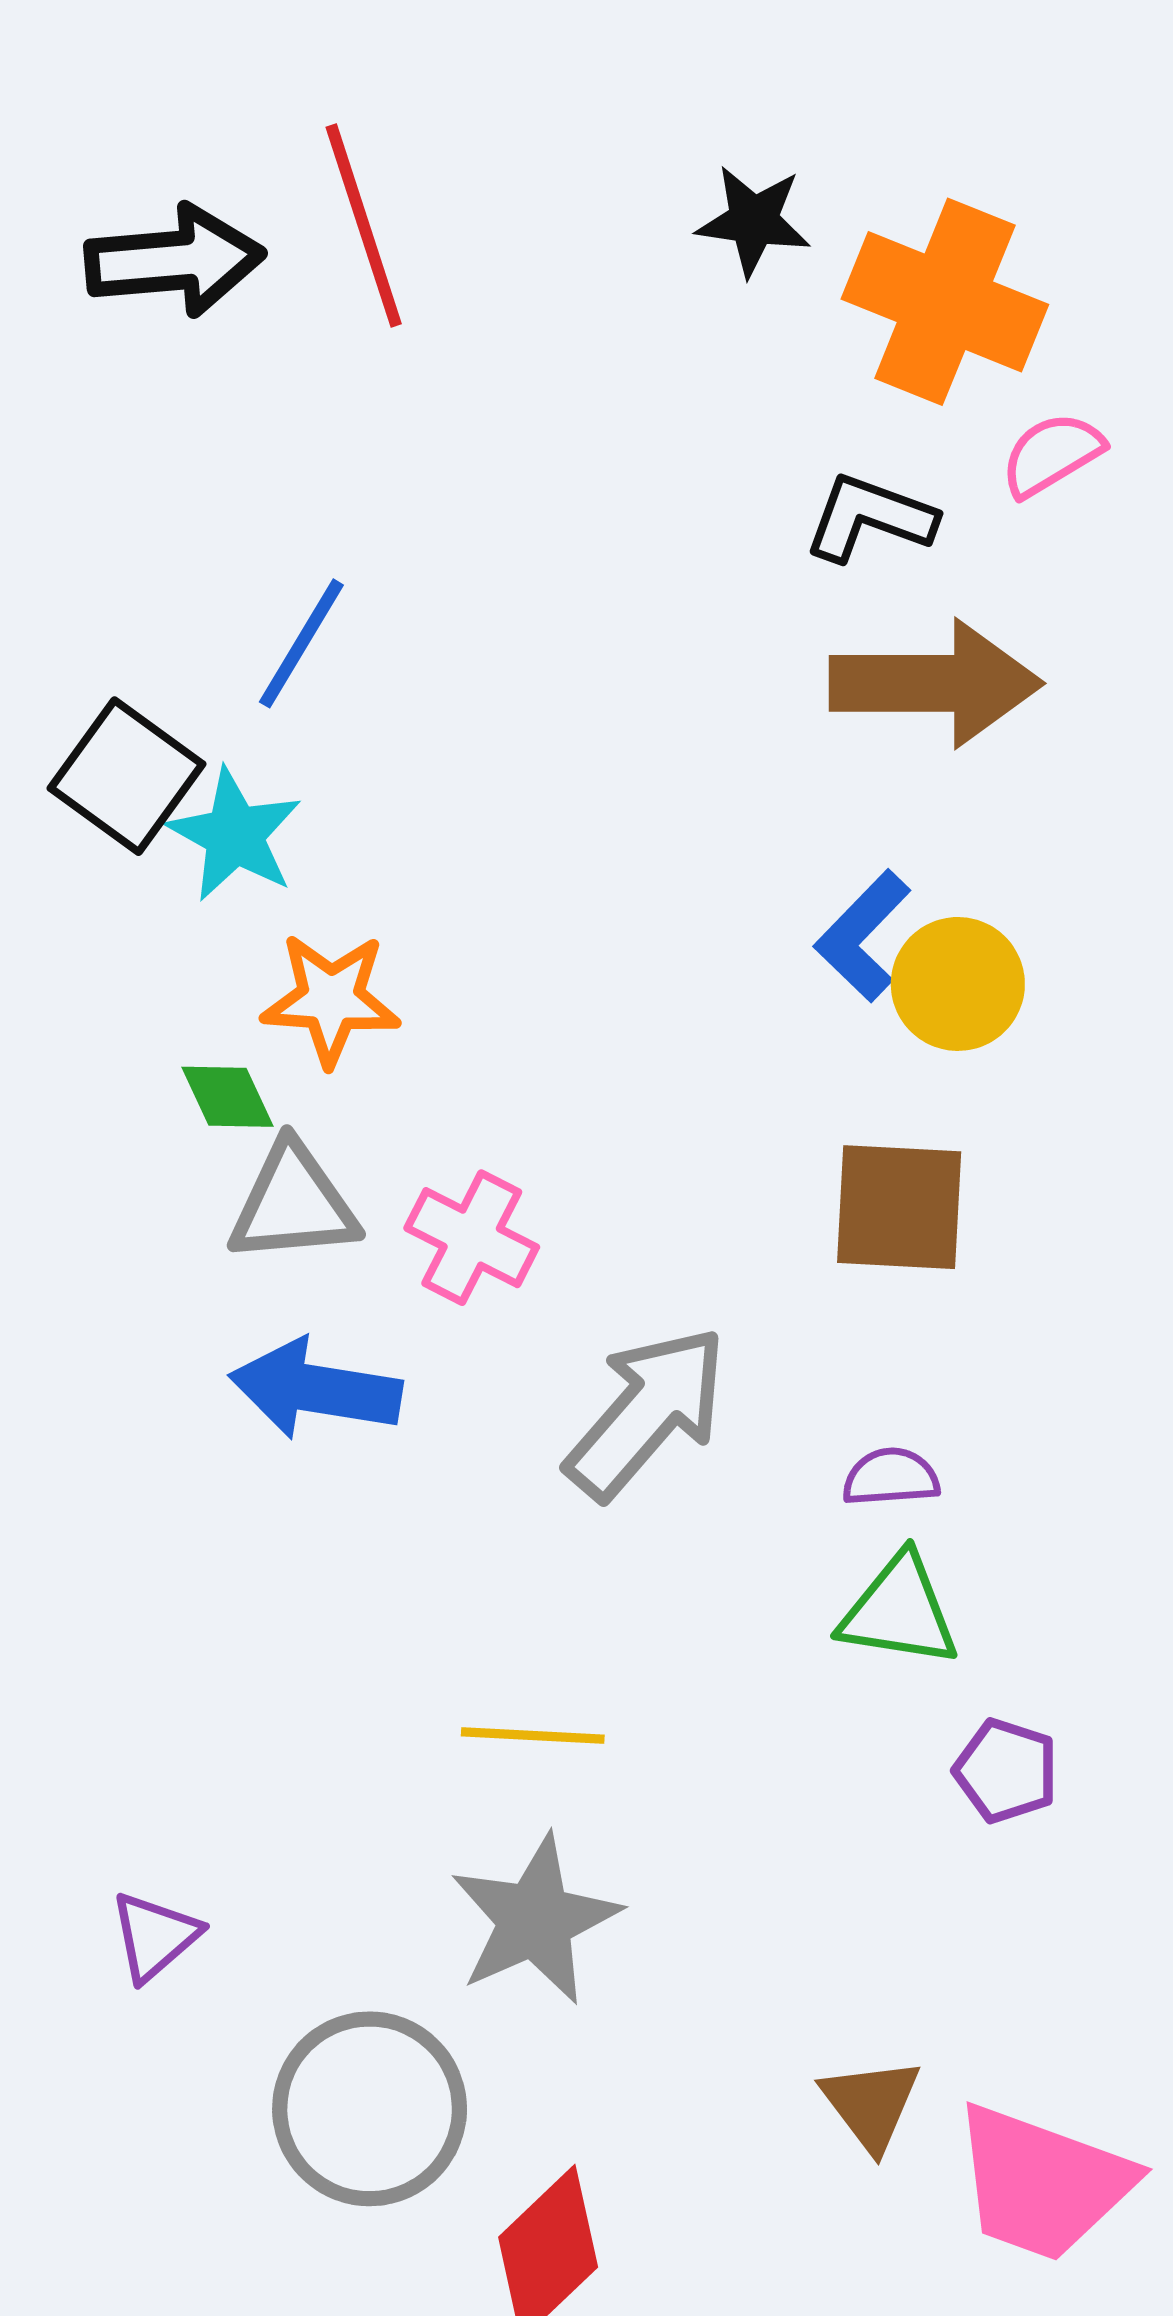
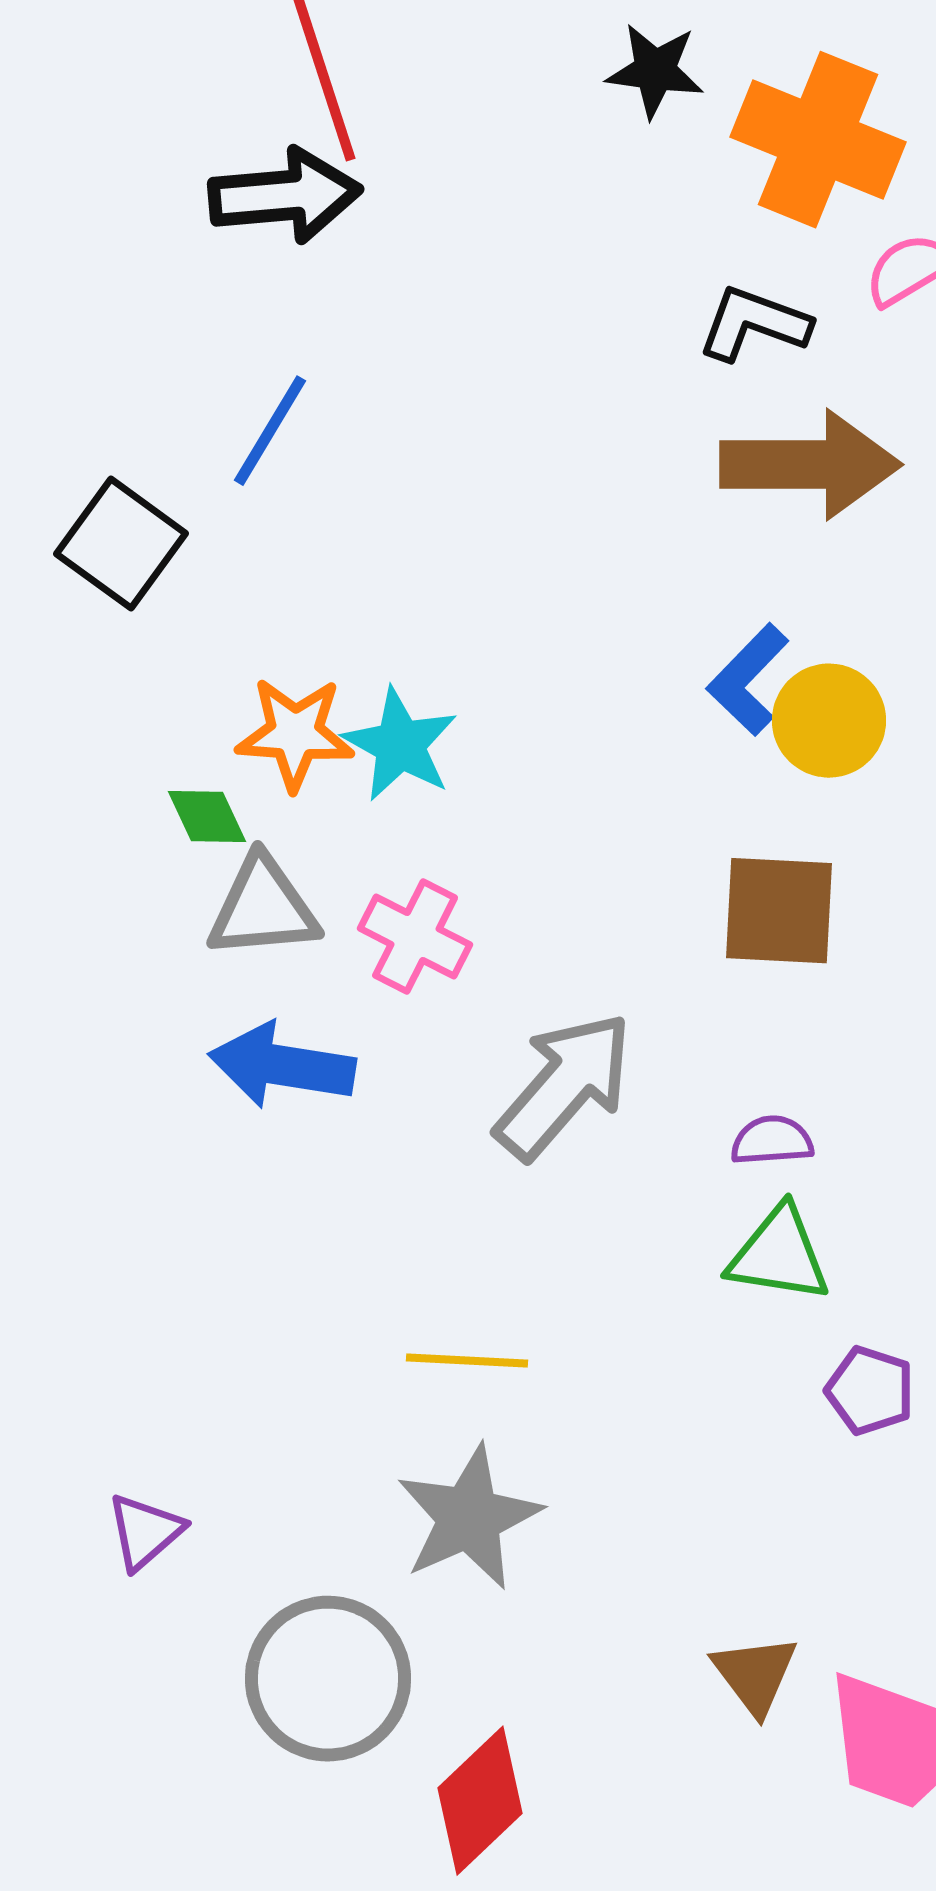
black arrow: (175, 261) -> (285, 196), moved
cyan star: (235, 835) -> (400, 745), moved

